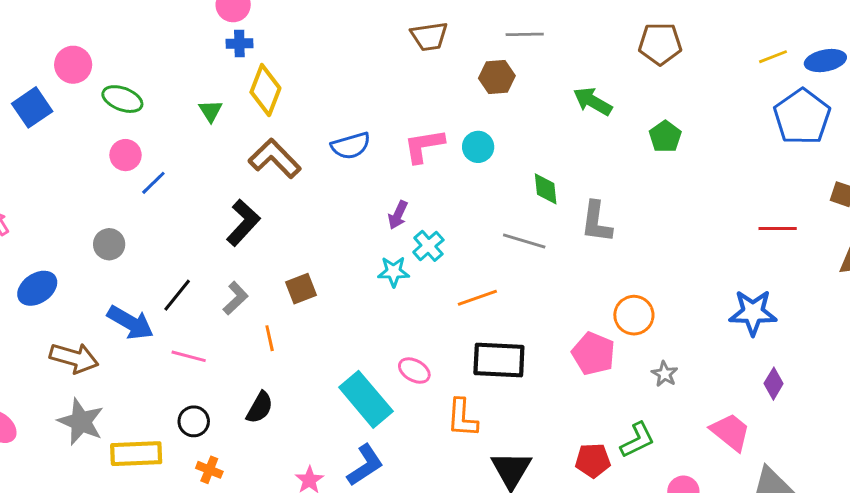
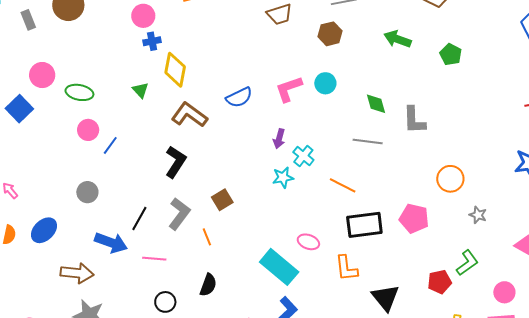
gray L-shape: (236, 298) -> (179, 214), size x1.4
orange line: (477, 298) -> (343, 185), turned 56
pink pentagon: (593, 354) -> (414, 218), moved

